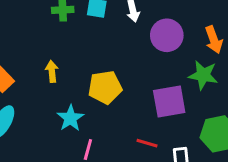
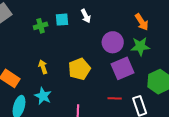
purple circle: (167, 35) -> (113, 42), moved
cyan star: (70, 118) -> (43, 96), moved

